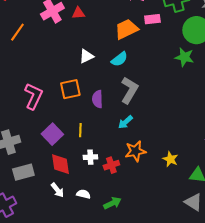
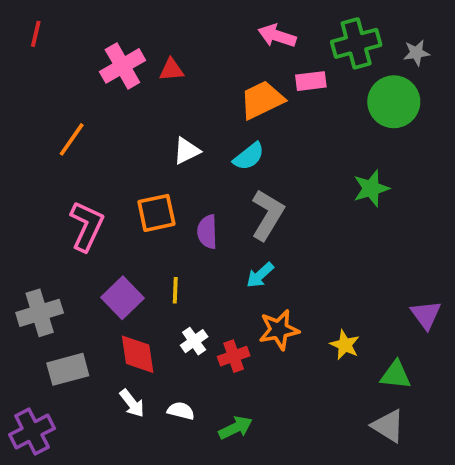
orange line: (17, 32) -> (72, 139), moved
green star: (184, 57) -> (371, 188), moved, turned -30
white cross: (90, 157) -> (194, 341), turned -32

